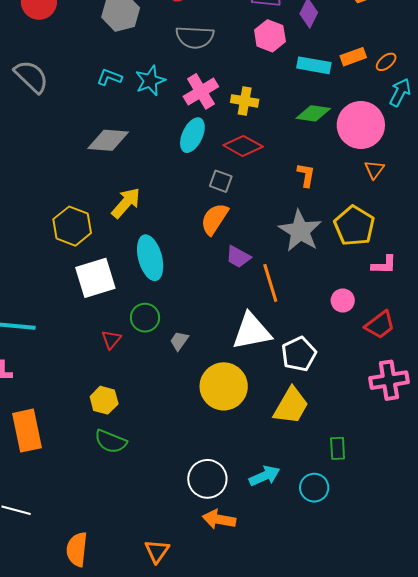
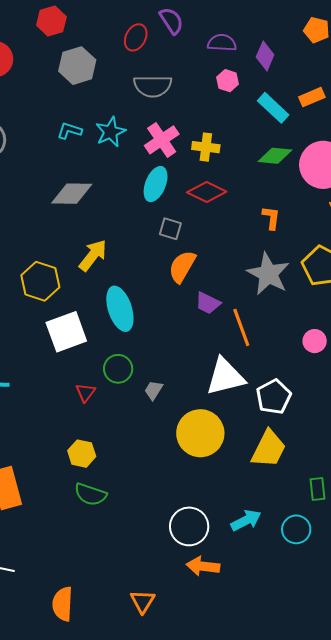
pink hexagon: (270, 36) -> (228, 81), size x0.7
cyan rectangle: (314, 65) -> (273, 108), turned 36
gray square: (221, 181) -> (170, 229), moved

